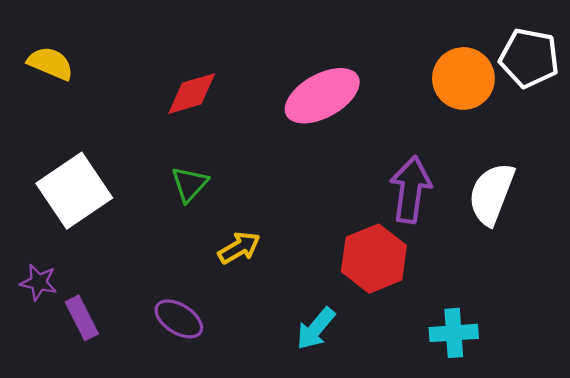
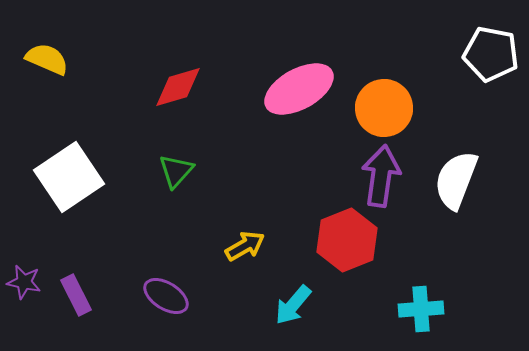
orange circle: (463, 78) -> (384, 108), moved
yellow arrow: (239, 248) -> (245, 246), moved
purple star: (39, 282) -> (24, 282), moved

